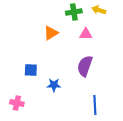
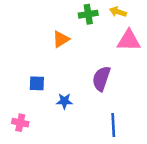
pink triangle: (86, 34) -> (129, 40), moved, size x1.5

